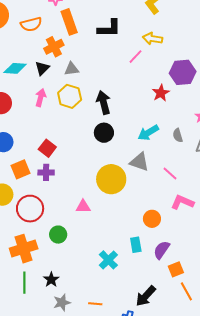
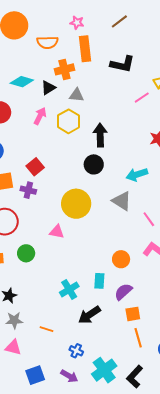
yellow circle: (111, 179) -> (76, 204), moved
black arrow: (146, 296) -> (89, 315), moved

